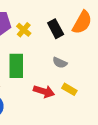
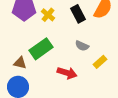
green rectangle: (16, 66) -> (41, 49), turned 55
yellow rectangle: (69, 89) -> (100, 62), moved, turned -72

